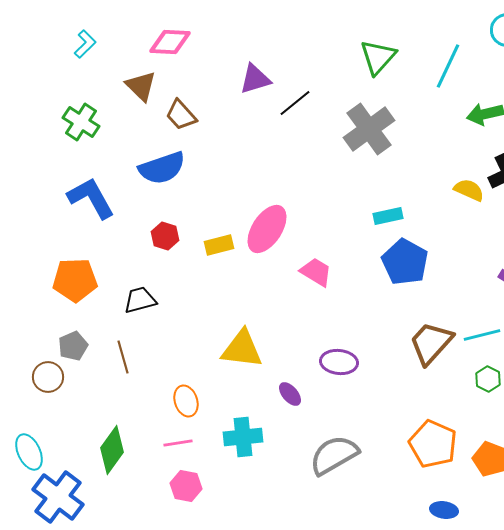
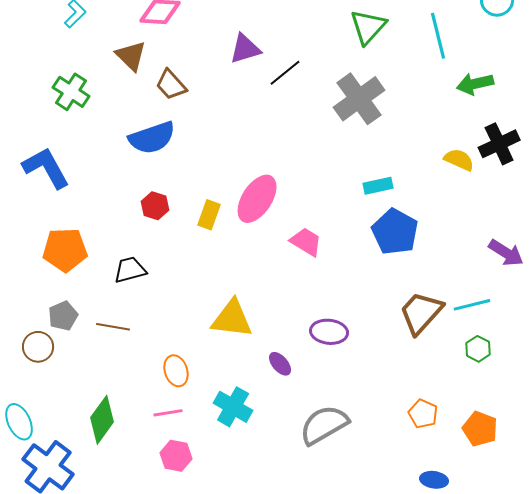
cyan line: (448, 66) -> (438, 36), turned -39
blue L-shape: (91, 198) -> (46, 168), moved
yellow rectangle: (219, 245) -> (209, 215), turned -56
brown line: (123, 357) -> (113, 327), turned -64
cyan cross: (243, 437) -> (233, 407), turned 36
orange pentagon: (433, 444) -> (423, 414), size x0.6

